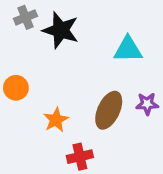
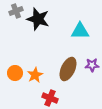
orange circle: (16, 88) -> (15, 73), moved
red cross: (80, 157) -> (50, 98), turned 35

